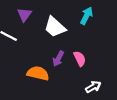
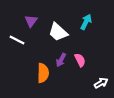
orange semicircle: (38, 73) -> (43, 73), turned 78
white arrow: (93, 87) -> (101, 83), moved

